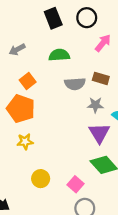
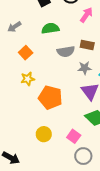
orange pentagon: (21, 109) -> (50, 98), moved
yellow star: (25, 141) -> (28, 79), moved

